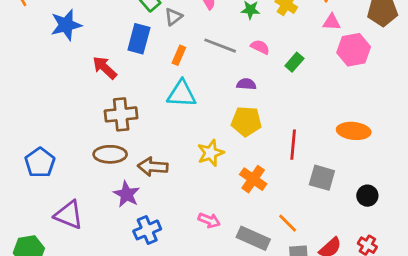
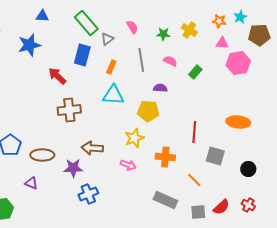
gray line: (220, 46) -> (141, 60), turned 60
yellow pentagon: (246, 121) -> (148, 111), moved
brown ellipse: (110, 154) -> (42, 155), moved
orange cross: (253, 179) -> (165, 157), turned -30
purple star: (127, 194) -> (73, 168), turned -30
purple triangle: (69, 215) -> (31, 183), size x0.6
pink arrow: (209, 220) -> (128, 165), moved
orange line: (288, 223) -> (194, 180), moved

